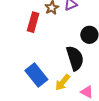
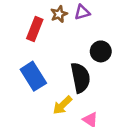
blue rectangle: (36, 75) -> (33, 76), moved

